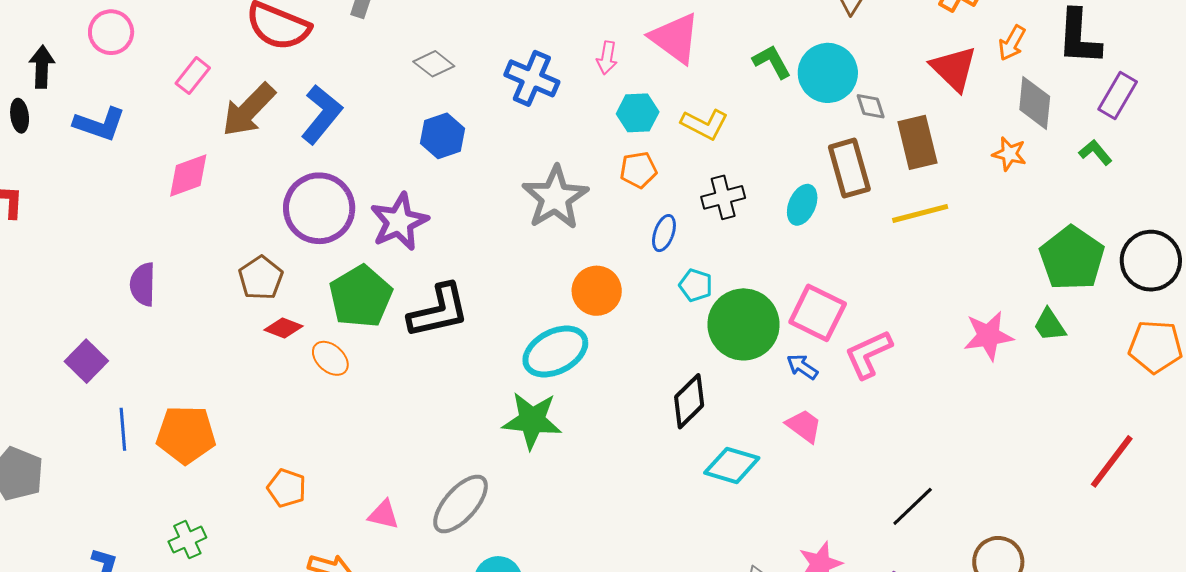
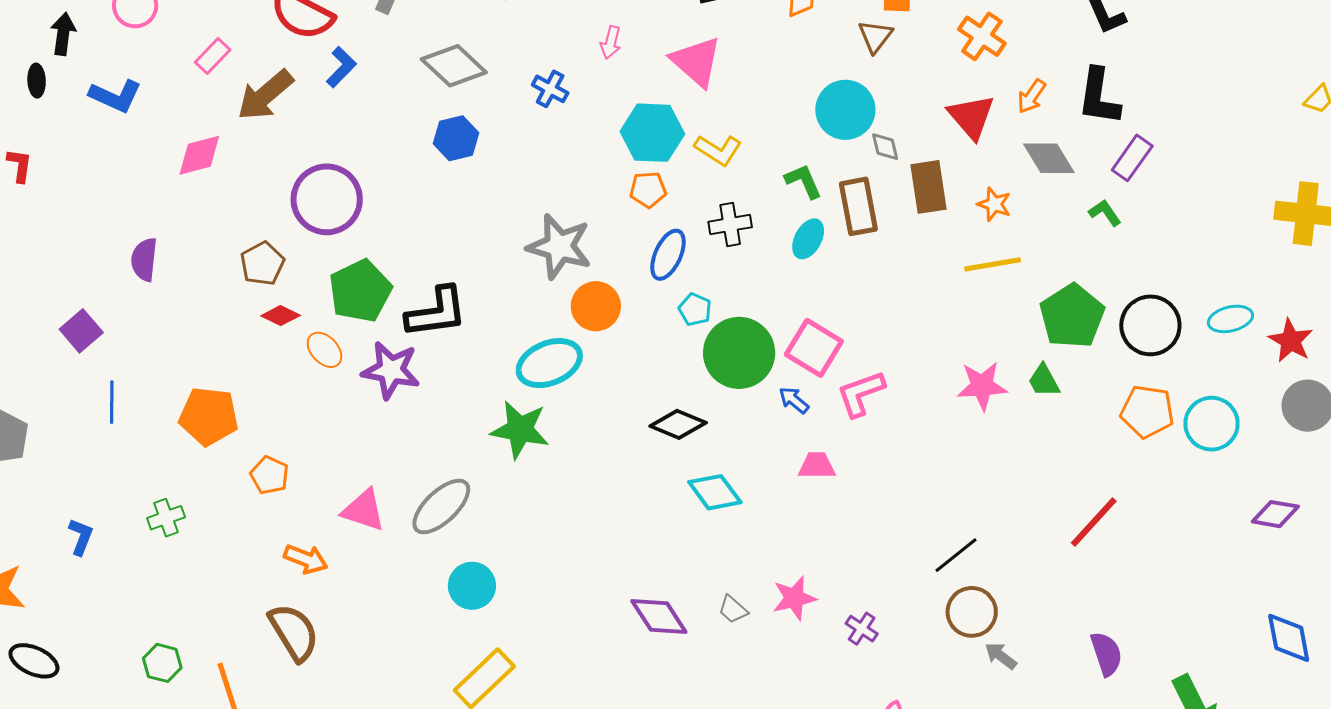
pink arrow: (607, 58) -> (611, 42), moved
green L-shape: (772, 62) -> (804, 181), moved
gray diamond: (434, 64) -> (454, 66), size x1.6
blue cross: (532, 78) -> (550, 89), size x0.7
gray diamond: (1035, 103) -> (1049, 158), turned -42
cyan hexagon: (638, 113) -> (652, 133), size x1.5
blue L-shape: (322, 114) -> (341, 67), moved, size x0.7
orange star: (1009, 154) -> (994, 204), moved
gray star: (555, 197) -> (559, 246), moved, turned -30
yellow line: (920, 213) -> (993, 264), moved
purple star: (399, 222) -> (391, 370), moved, turned 30
blue ellipse: (664, 233) -> (668, 255), size x1.4
black diamond: (689, 401) -> (678, 424), turned 62
pink trapezoid: (804, 426) -> (817, 466), moved, turned -42
orange pentagon: (186, 435) -> (209, 416), moved
cyan diamond: (732, 465) -> (715, 492), turned 32
black line: (913, 506) -> (956, 555), moved
pink triangle: (384, 515) -> (364, 510), size x1.4

